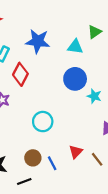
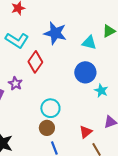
red triangle: (76, 152) -> (86, 132), moved
brown circle: (33, 158) -> (47, 128), moved

